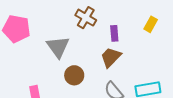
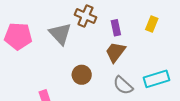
yellow rectangle: (151, 24) -> (152, 24), moved
gray triangle: (58, 47) -> (60, 34), moved

